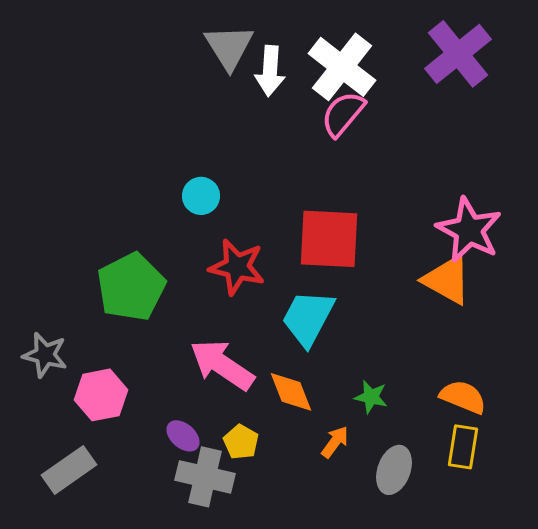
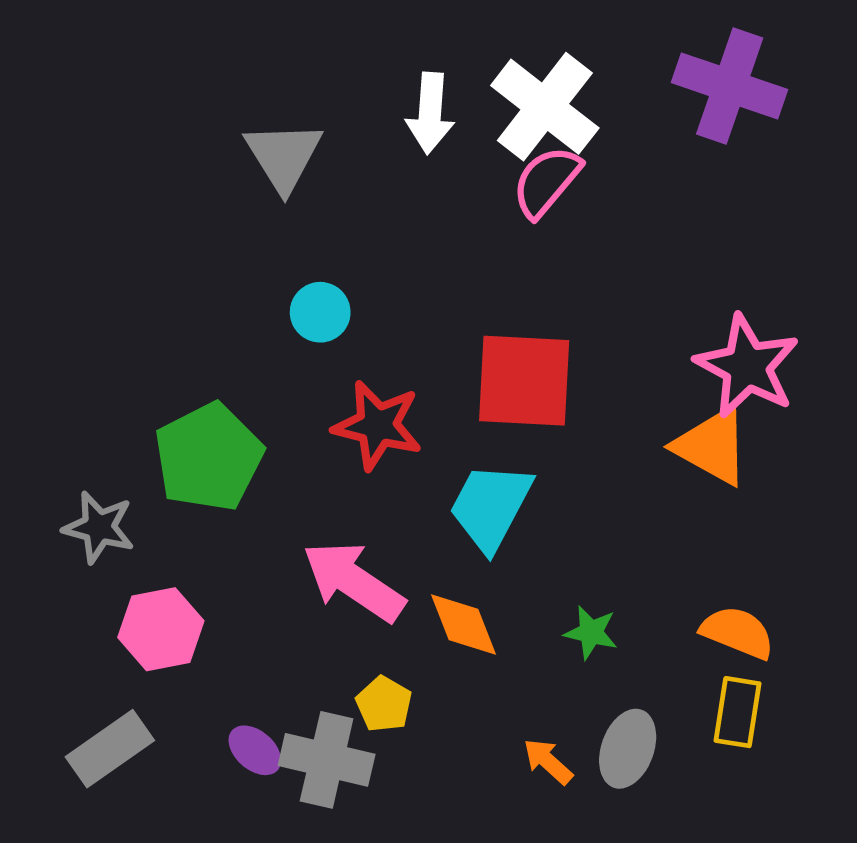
gray triangle: (229, 47) -> (284, 156), moved
purple cross: (458, 54) -> (730, 86), turned -32
gray star: (45, 355) -> (99, 527), moved
purple ellipse: (183, 436) -> (255, 750), moved
orange arrow: (335, 442) -> (548, 761), moved, turned -84

